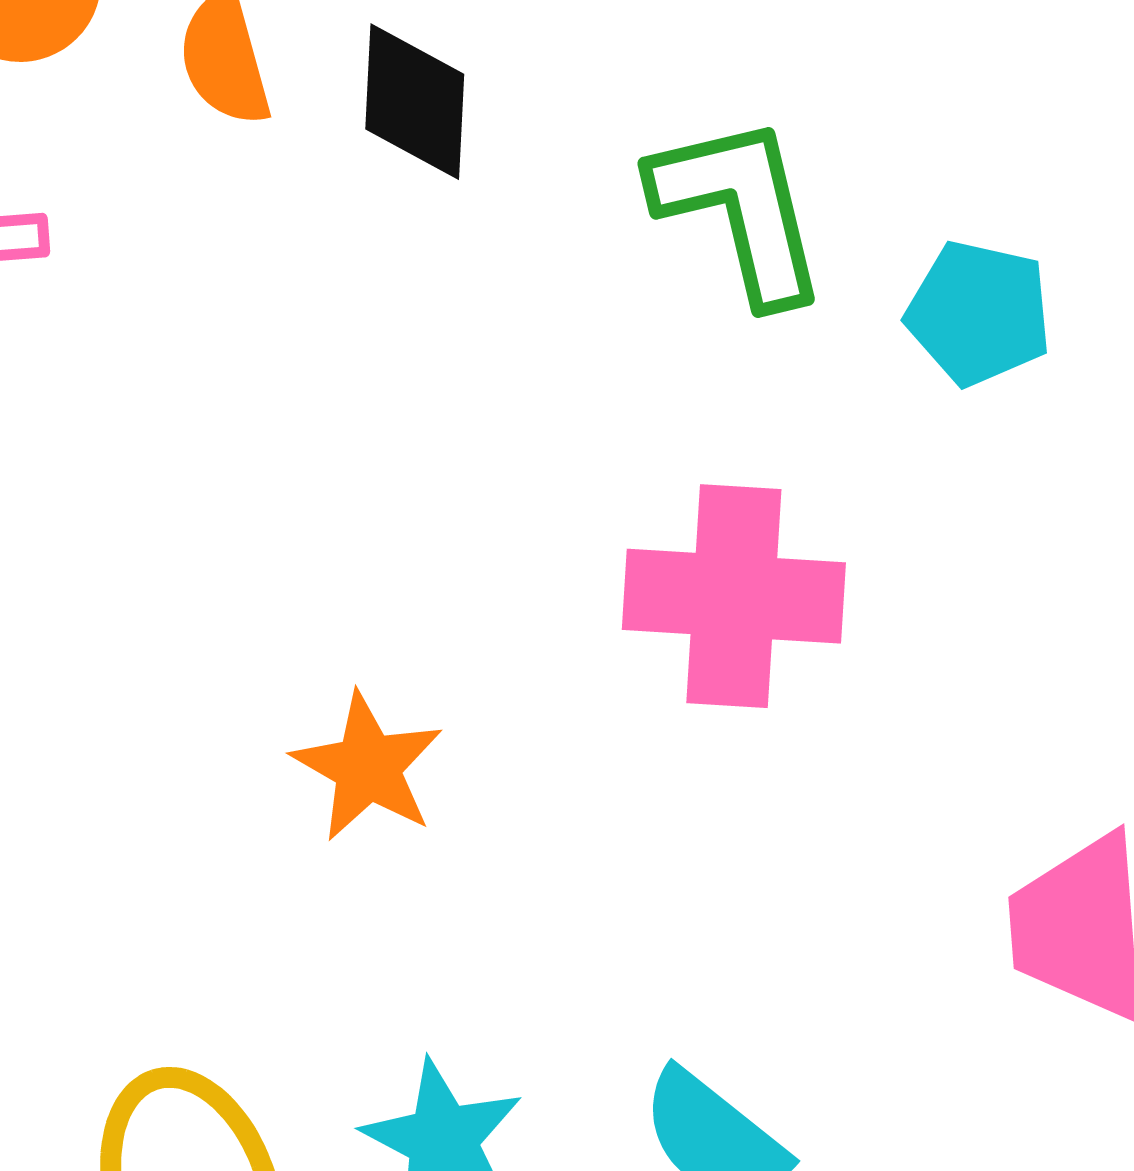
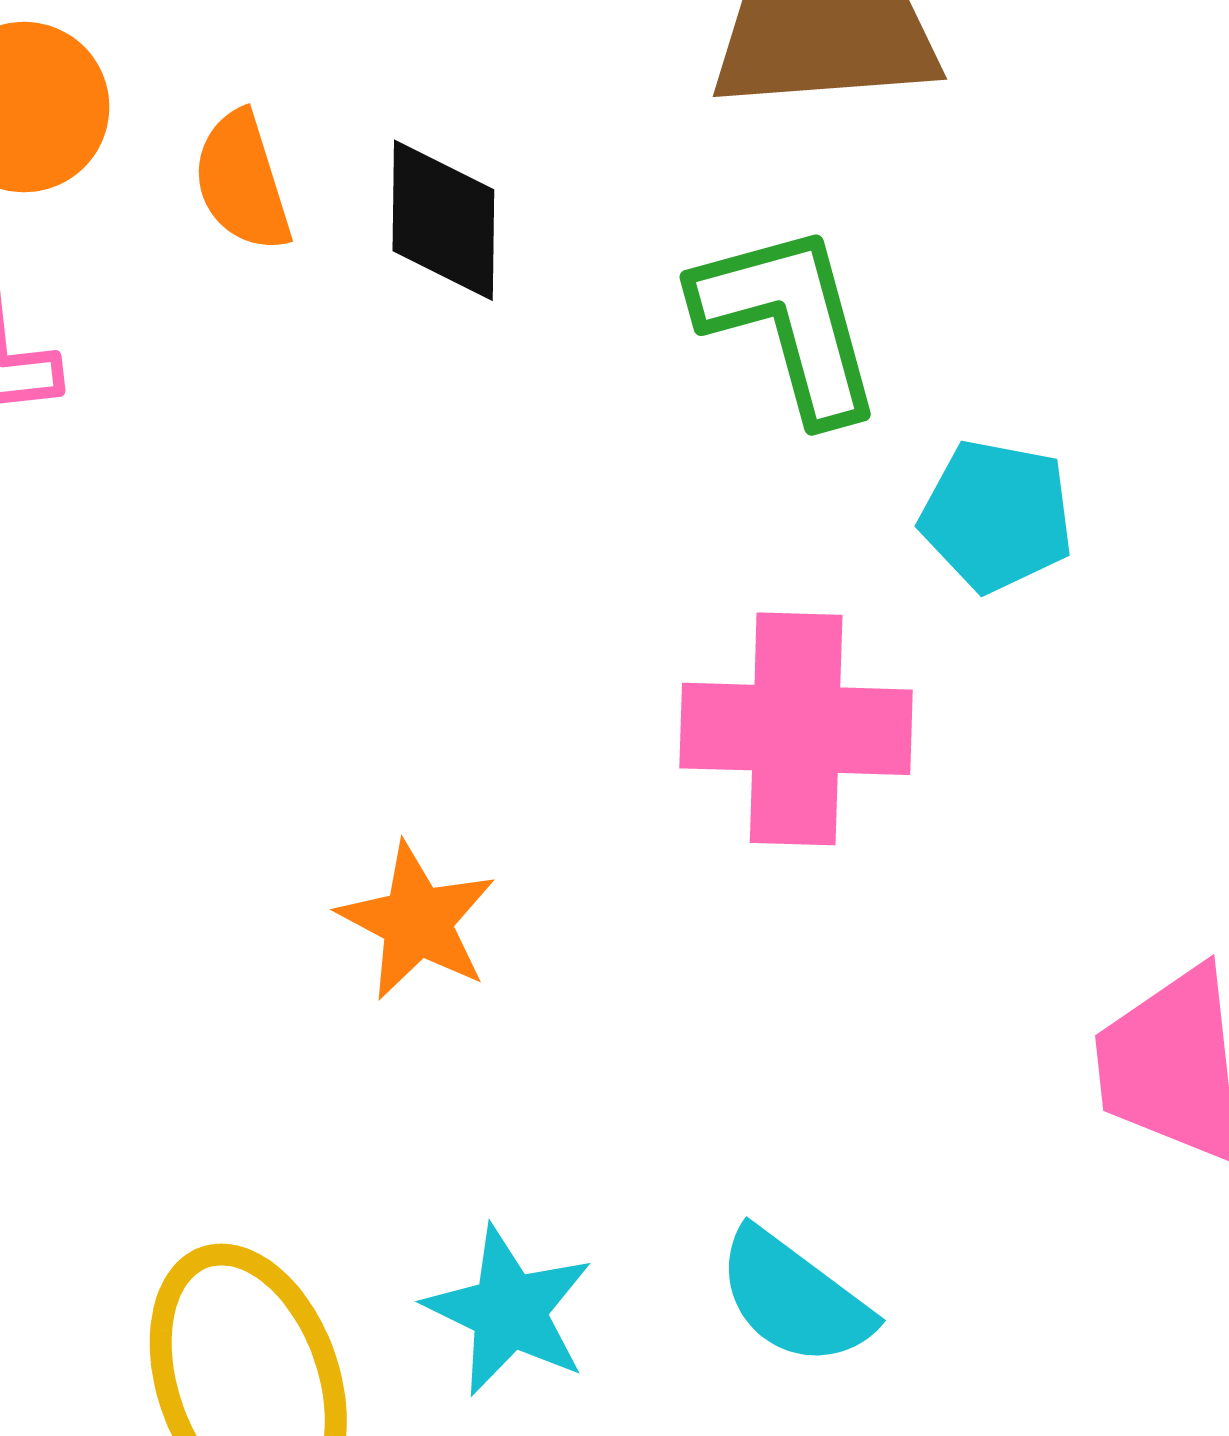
cyan pentagon: (979, 313) -> (997, 516), moved

